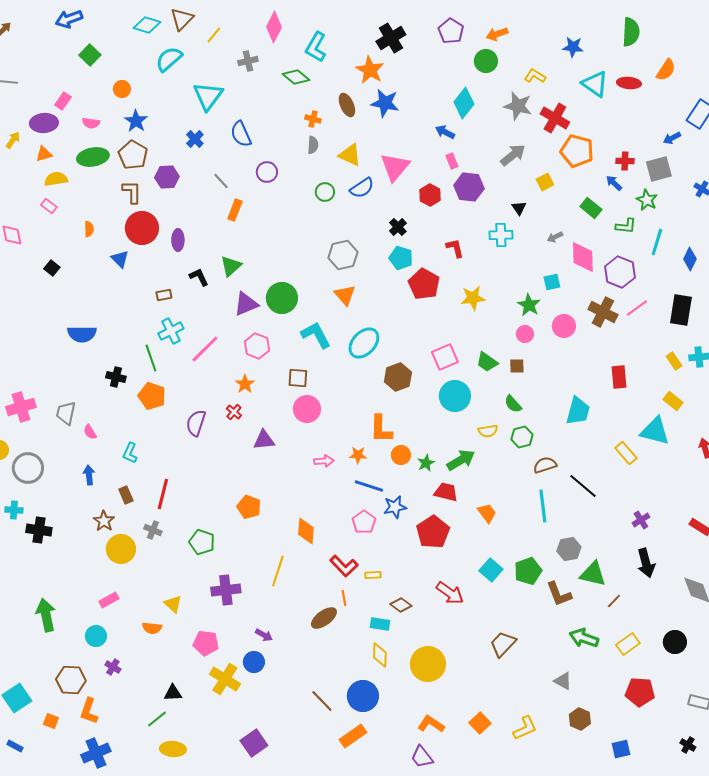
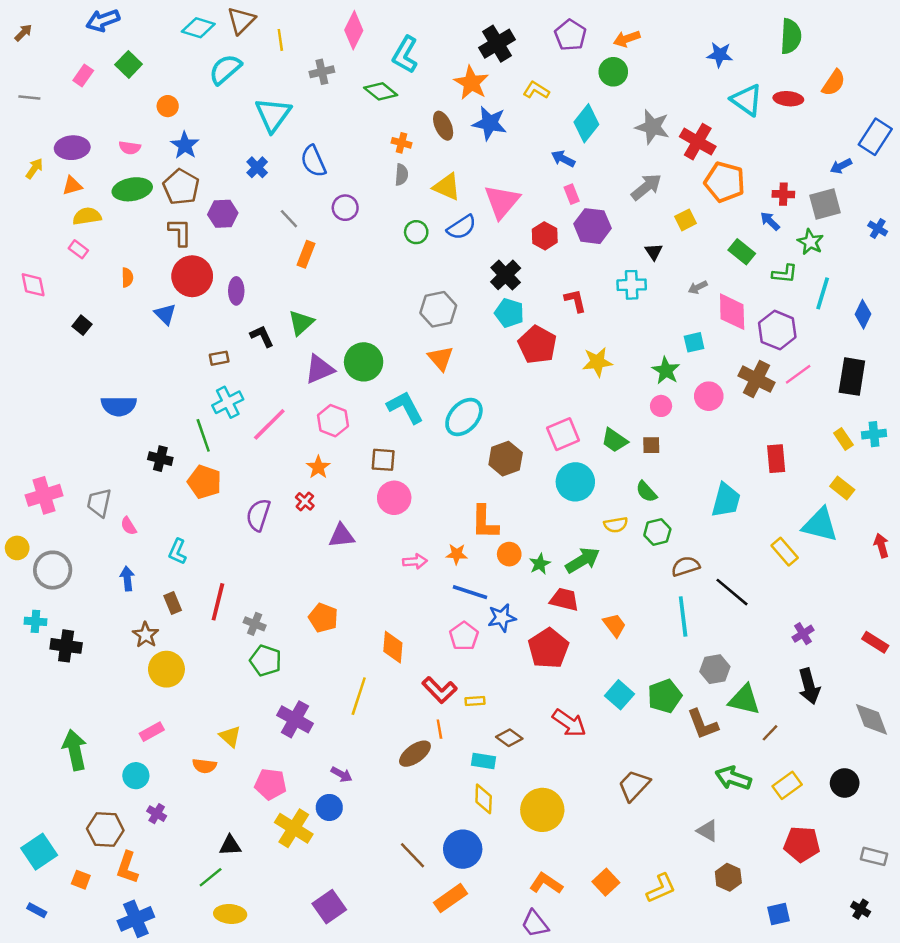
yellow line: (214, 35) -> (280, 40), turned -48
yellow L-shape: (535, 76) -> (536, 90), moved
pink rectangle: (63, 101) -> (83, 75), moved
black cross: (398, 227) -> (506, 275), size x1.4
gray cross: (153, 530) -> (255, 624), moved
purple cross: (226, 590) -> (295, 719), turned 36

